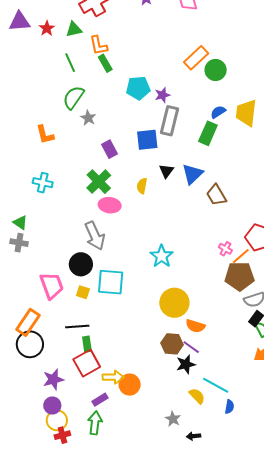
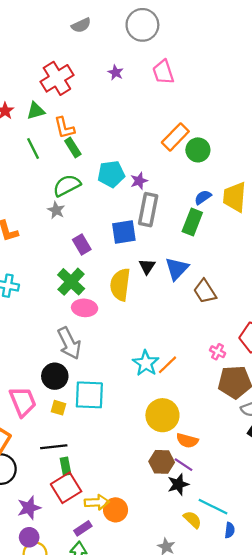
green semicircle: (73, 97) -> (67, 185), moved, turned 30
yellow semicircle: (142, 186) -> (120, 285), size x1.8
orange line: (241, 256) -> (167, 365), moved

